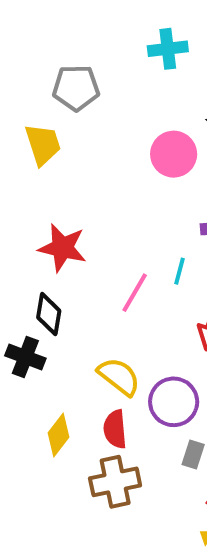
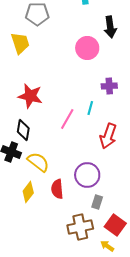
yellow semicircle: (119, 376) -> (38, 162), moved
brown cross: (115, 482) -> (80, 227), moved

